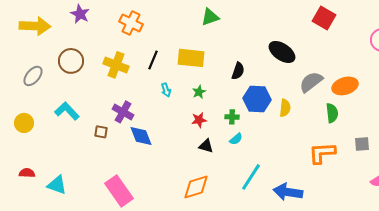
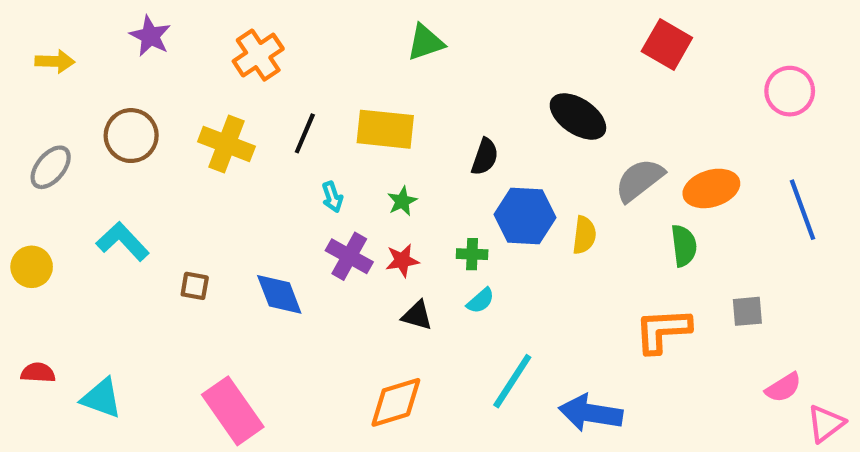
orange cross: (131, 23) -> (258, 55), turned 30
yellow arrow: (35, 26) -> (55, 61), size x0.6
purple cross: (123, 112) -> (349, 256), moved

